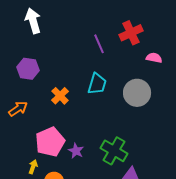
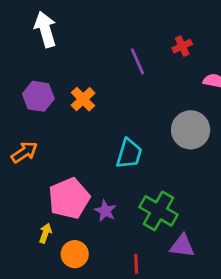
red cross: (131, 33) -> (182, 46), size x0.6
cyan trapezoid: (97, 84) -> (129, 154), moved
orange cross: (60, 96) -> (83, 99), moved

